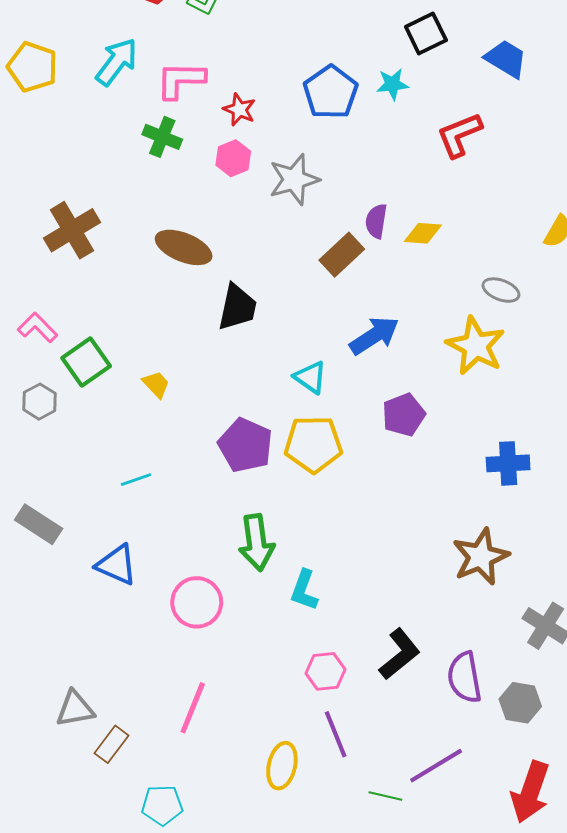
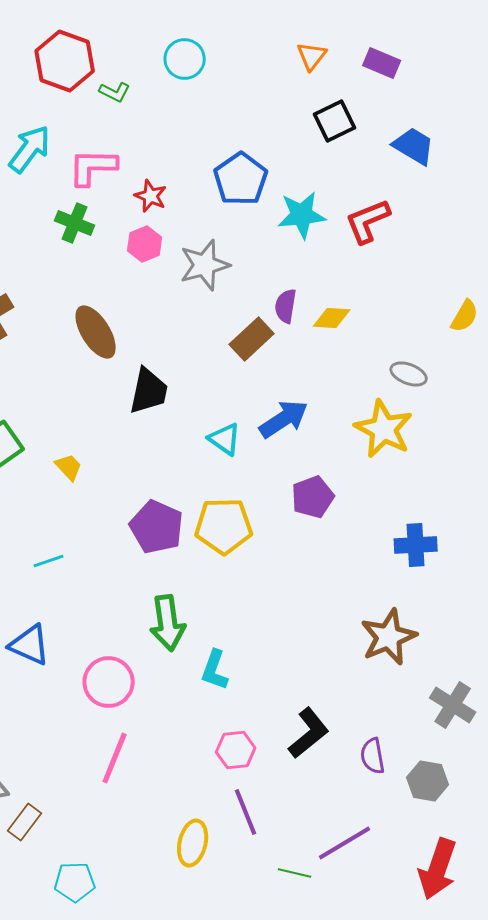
cyan star: (392, 84) -> (302, 215), moved, size x1.5
brown ellipse: (184, 247) -> (96, 332), turned 36
cyan triangle: (310, 377) -> (225, 439), moved
purple semicircle: (464, 677) -> (373, 756), size x0.7
pink line: (193, 708) -> (115, 758), moved

